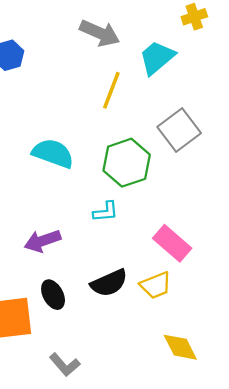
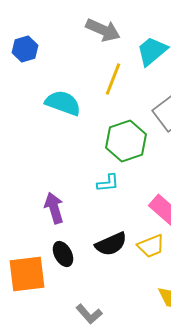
cyan semicircle: (53, 153) -> (63, 103), moved
purple arrow: (43, 241) -> (54, 208), turned 92
gray L-shape: (65, 365) -> (89, 314), moved

